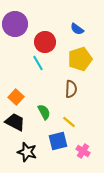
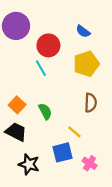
brown semicircle: (71, 89) -> (91, 103), moved
green semicircle: (44, 112) -> (45, 111), moved

